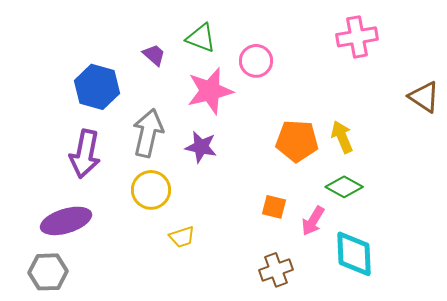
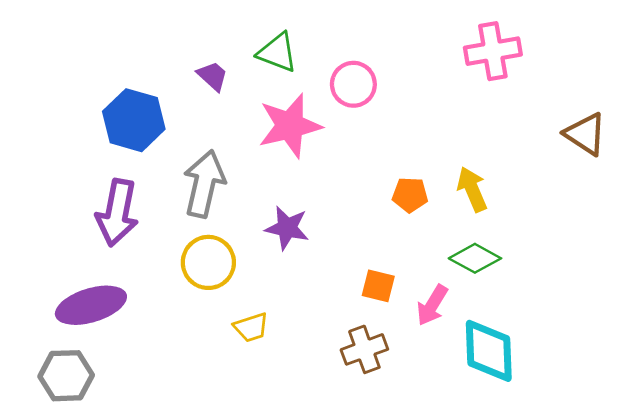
orange pentagon: (297, 141) -> (410, 195), size x0.6
purple star: (201, 147) -> (287, 228), moved
brown cross: (276, 270) -> (364, 349), moved

